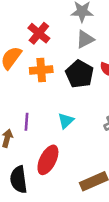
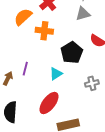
black pentagon: (80, 74) -> (72, 53), moved
red ellipse: (48, 160) -> (49, 103), moved

